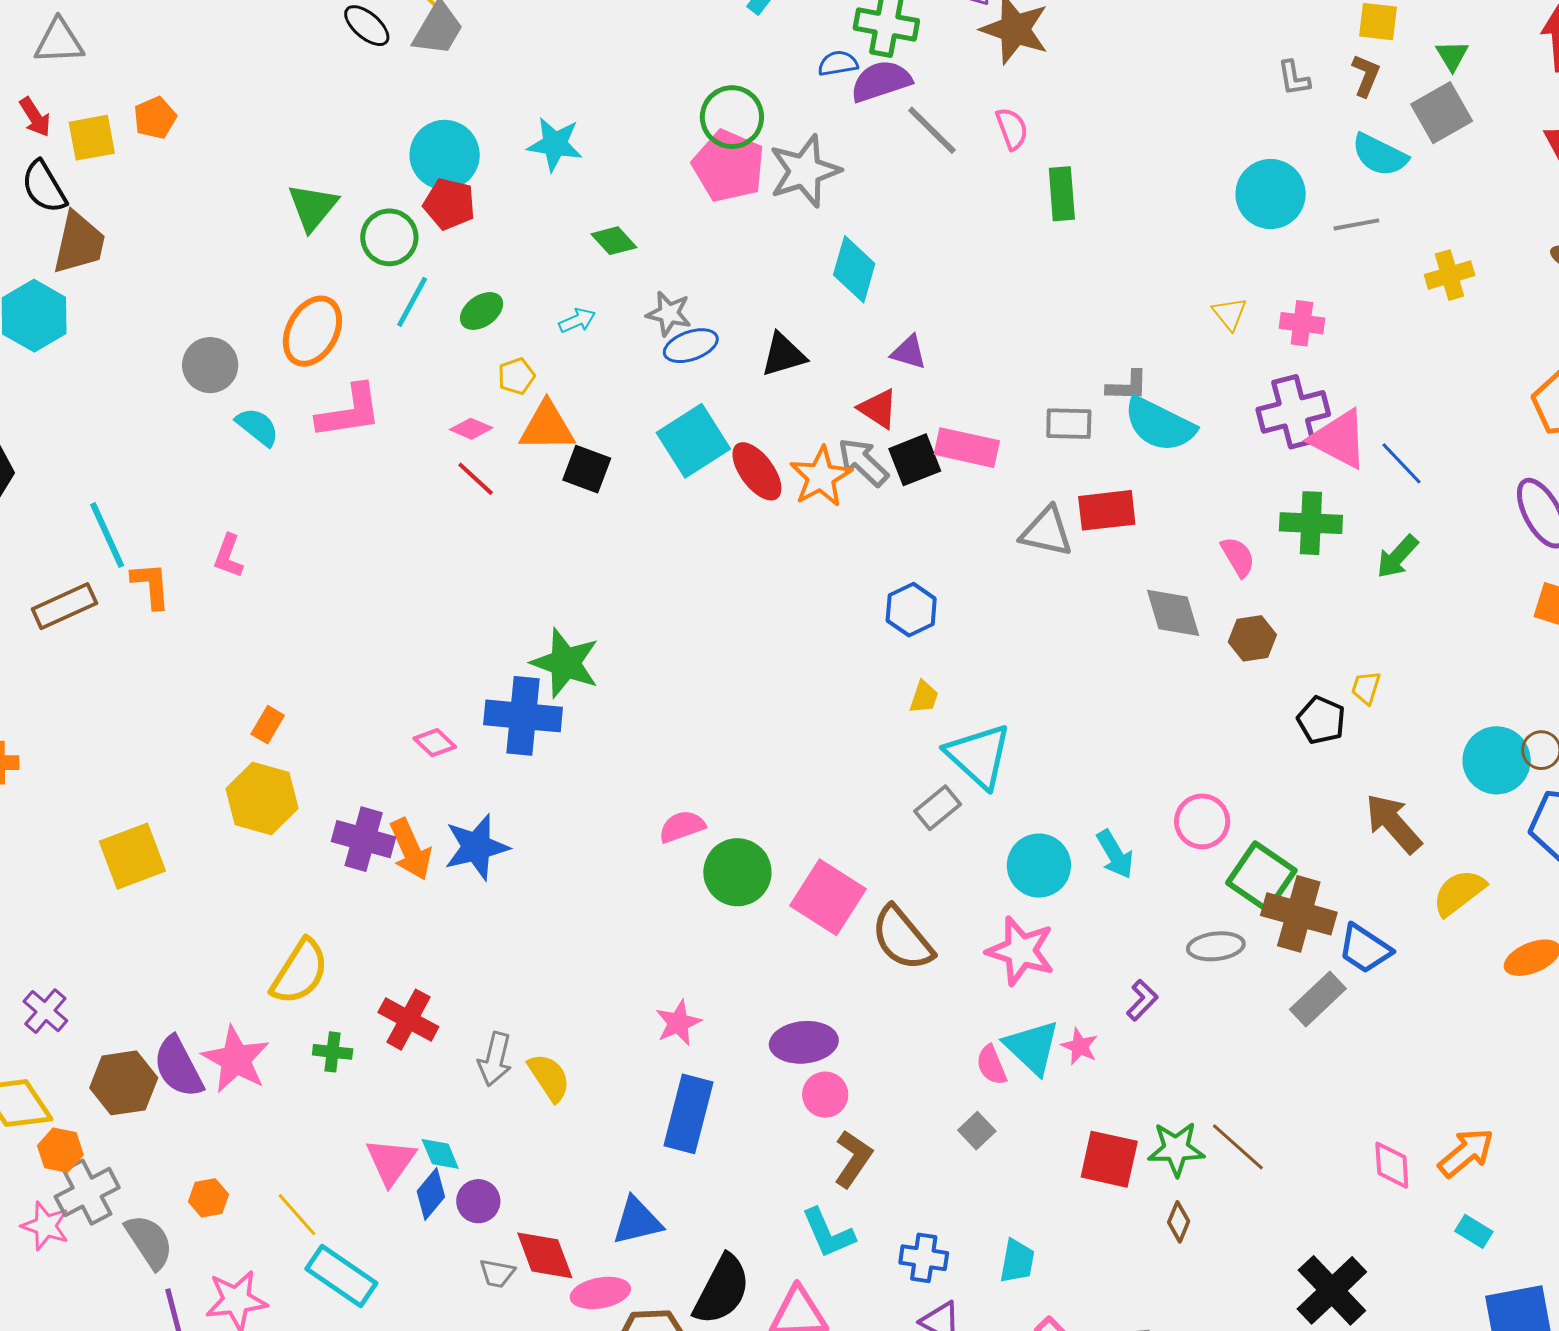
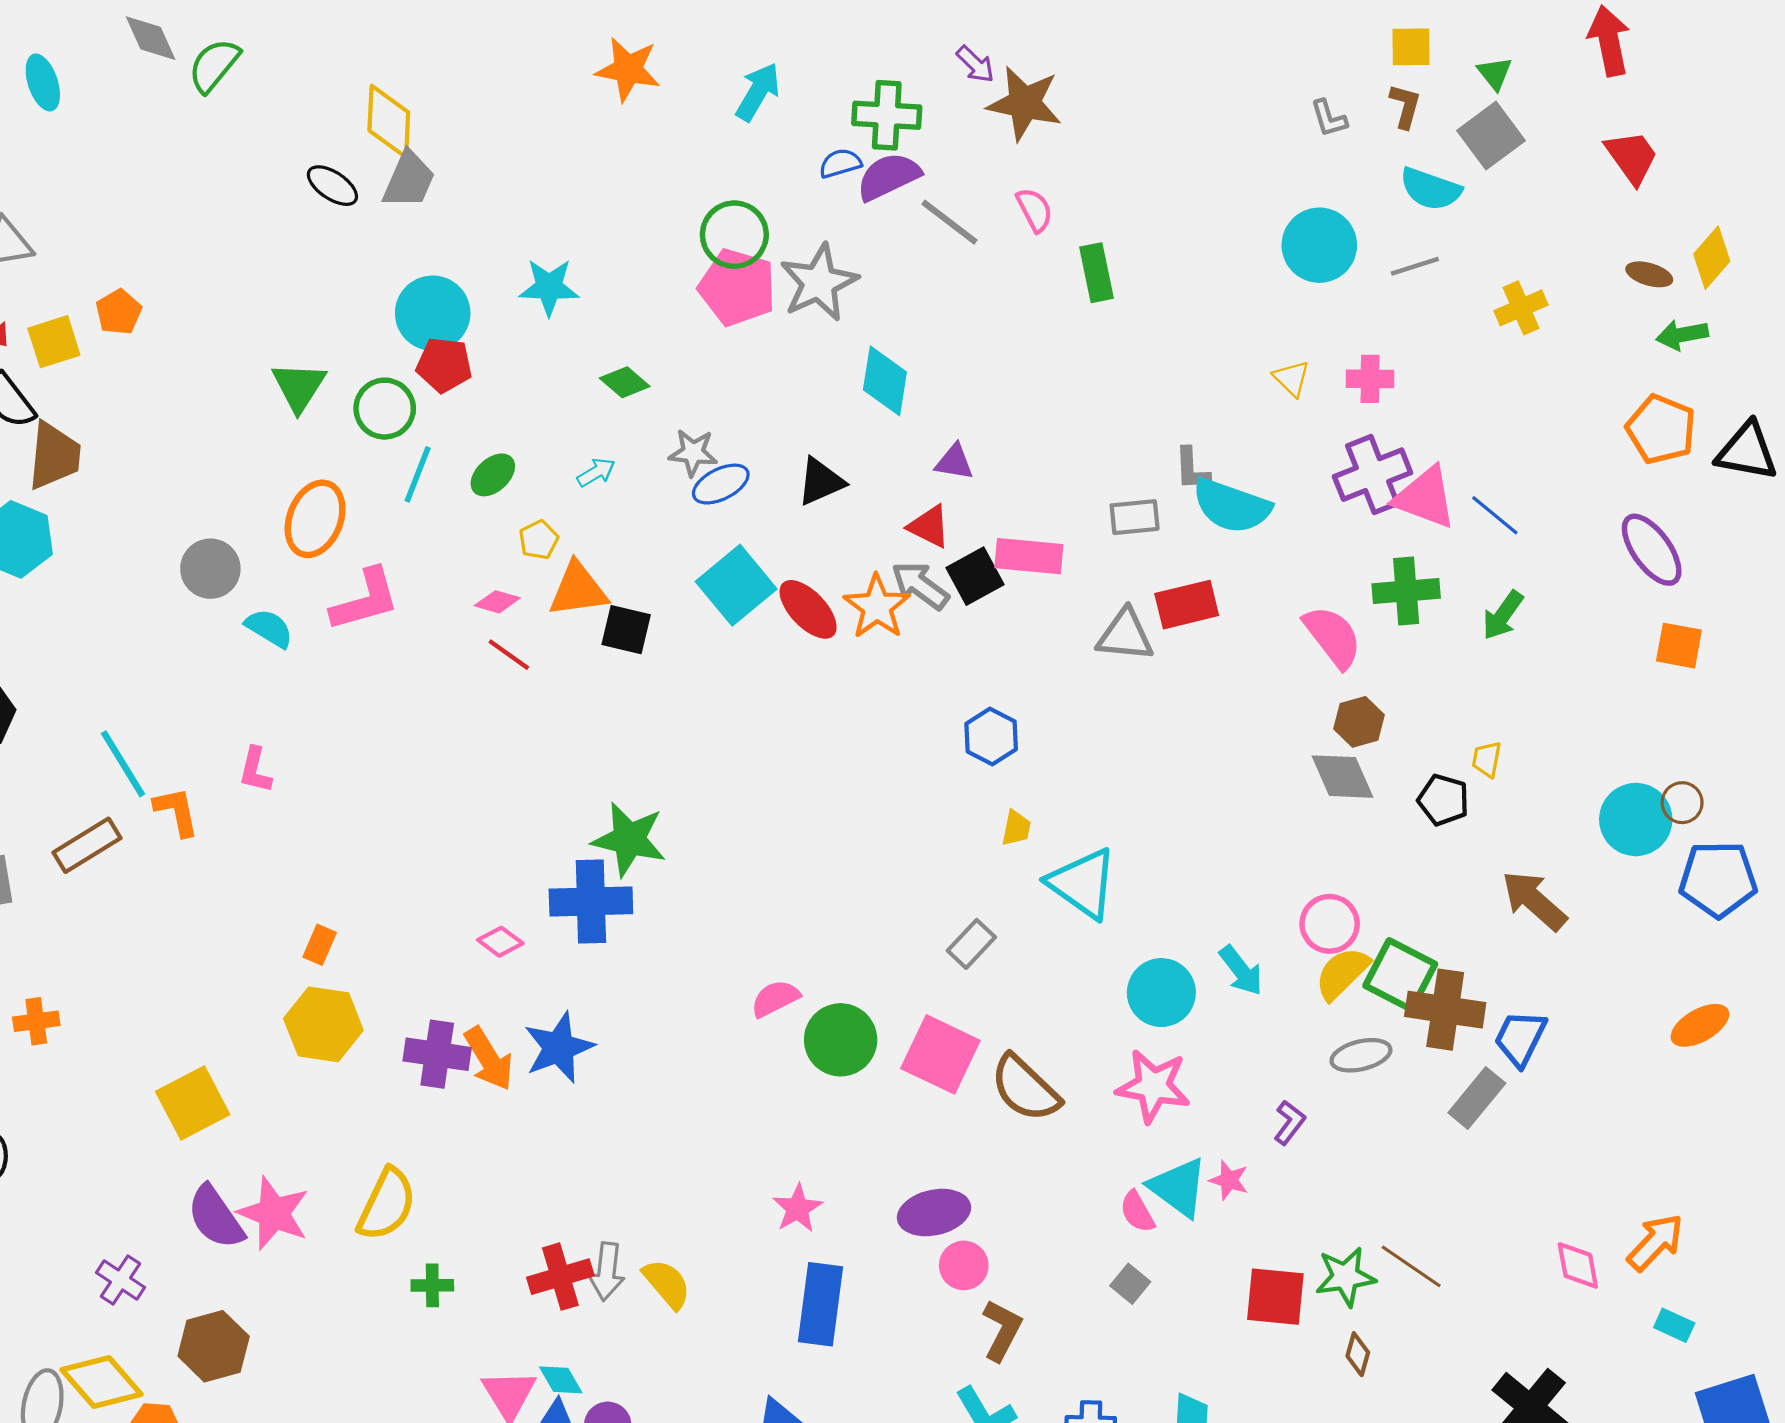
gray L-shape: (1127, 386) -> (1192, 469), turned 93
pink semicircle: (1238, 557) -> (1333, 637), size x1.5
gray diamond: (1173, 613) -> (1342, 777), moved
gray rectangle: (938, 808) -> (971, 944), moved
yellow semicircle: (1459, 893) -> (1342, 973), moved
blue trapezoid: (1365, 949) -> (1520, 1038), turned 90
red cross: (408, 1020) -> (560, 1277), moved, turned -38
pink star: (236, 1059) -> (274, 1213), moved
purple semicircle: (178, 1067) -> (216, 1217), moved

